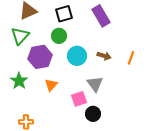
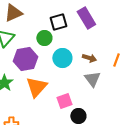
black square: (64, 14) -> (58, 22), moved
gray triangle: (95, 84) -> (92, 79), moved
orange triangle: (51, 85) -> (36, 87), size x1.6

